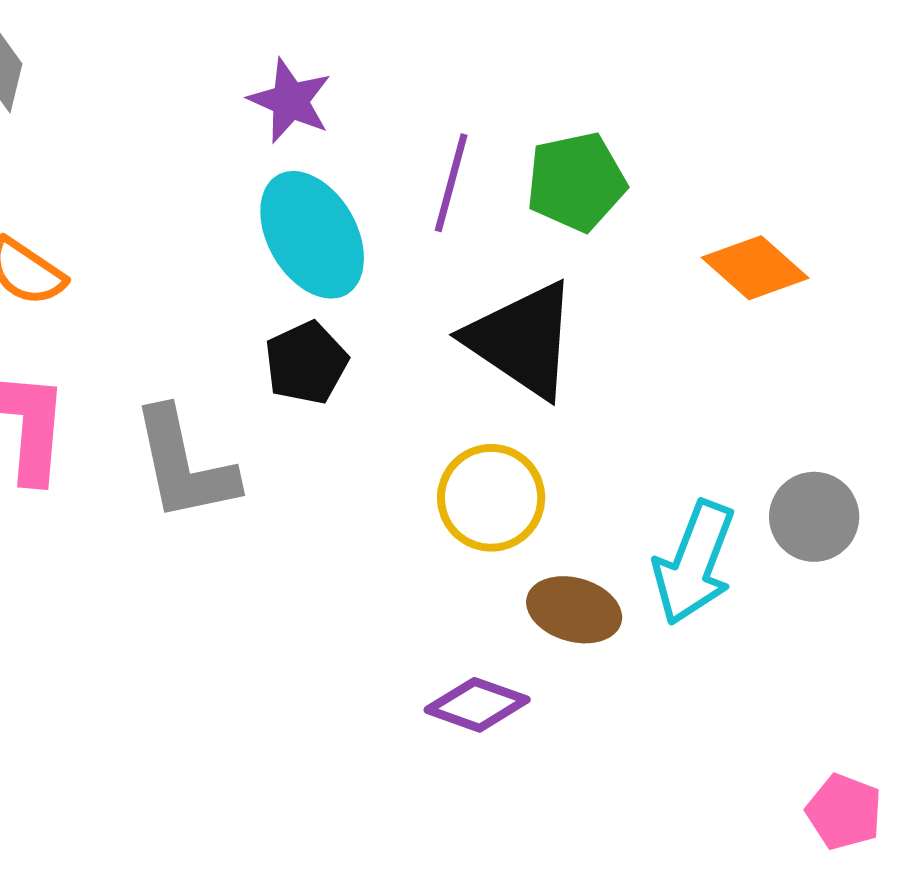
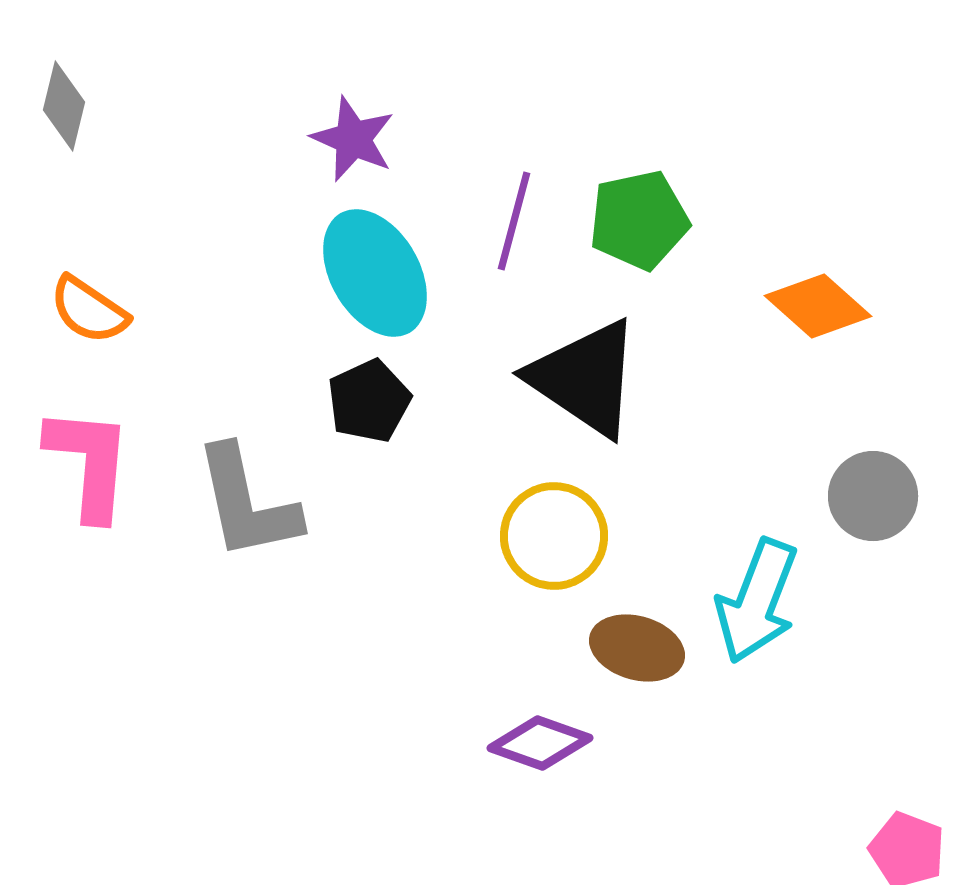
gray circle: (814, 517) -> (873, 496), moved

